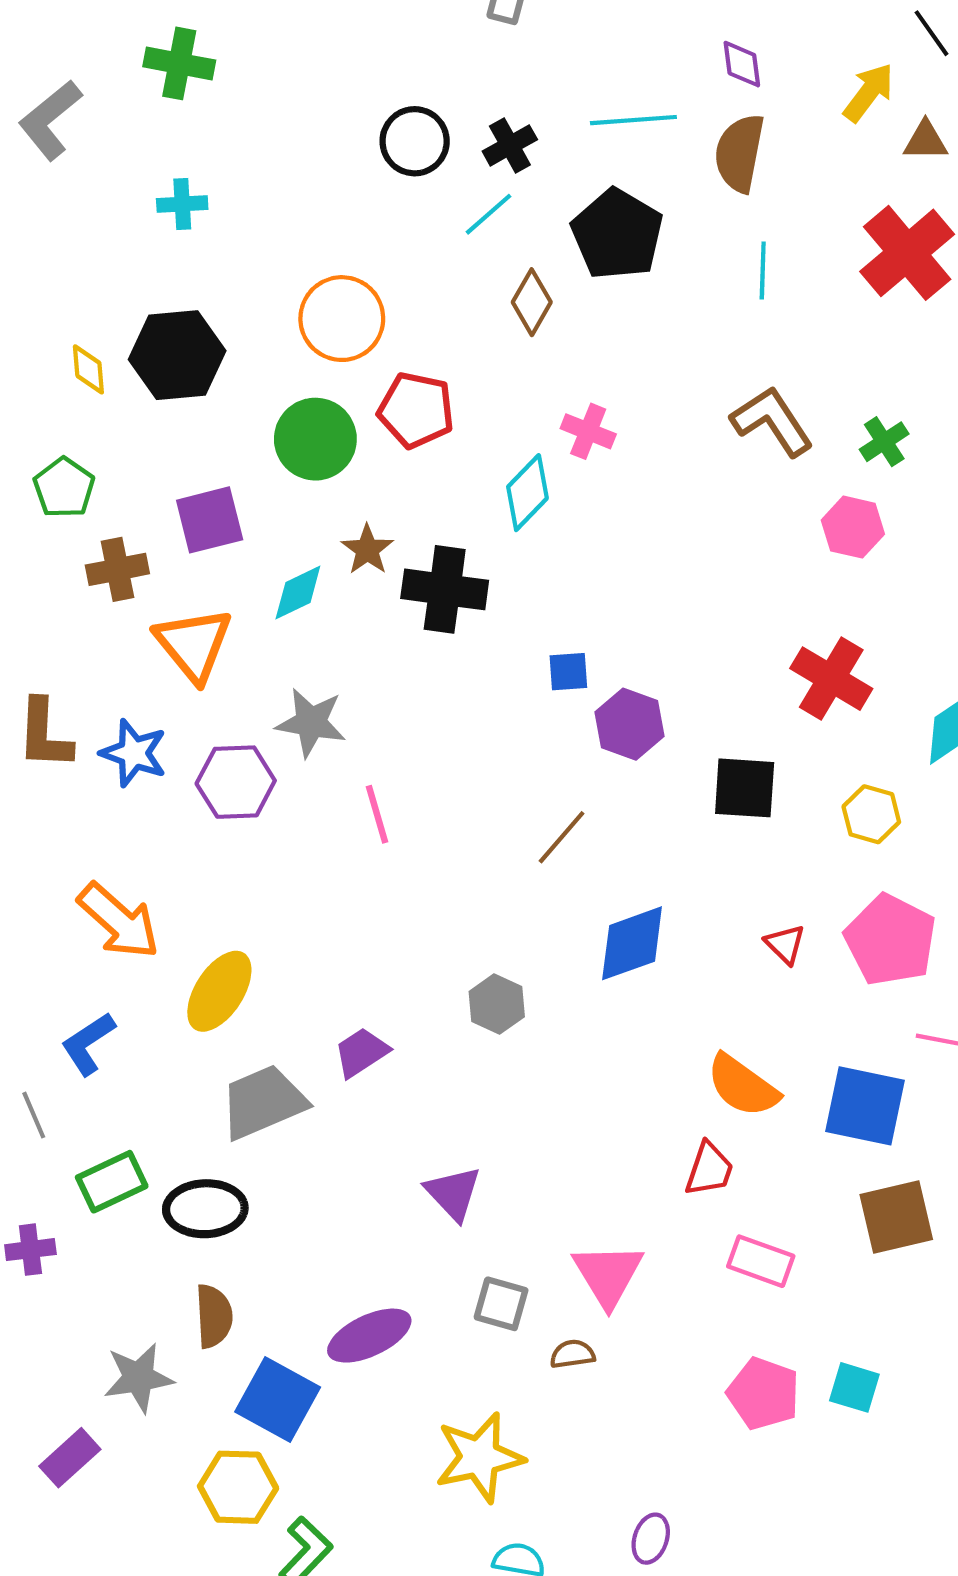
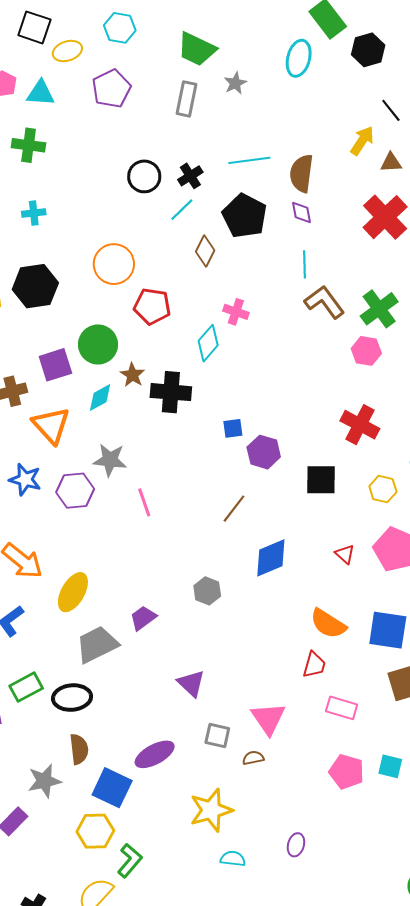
purple diamond: (742, 64) -> (301, 212), moved
cyan line: (763, 270) -> (304, 264), moved
green circle: (315, 439) -> (98, 344), moved
green cross: (884, 442) -> (379, 309), size x1.6

